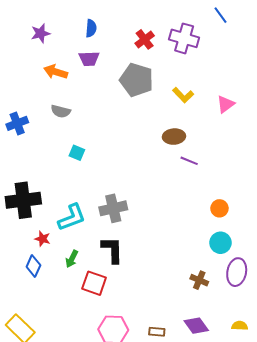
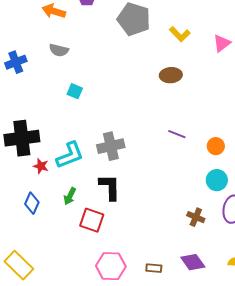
purple line: (189, 161) -> (177, 134), moved
red star: (42, 239) -> (41, 166), moved

